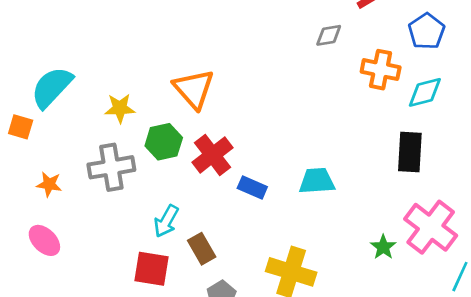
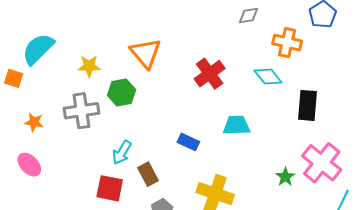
cyan diamond: (425, 92) -> (268, 77), moved, turned 64
red cross: (213, 155) -> (210, 74), moved
blue rectangle: (252, 188) -> (188, 142), moved

